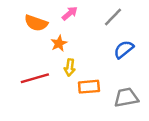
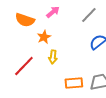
red line: (35, 78) -> (24, 66), turned -30
orange rectangle: (89, 87) -> (74, 83), moved

